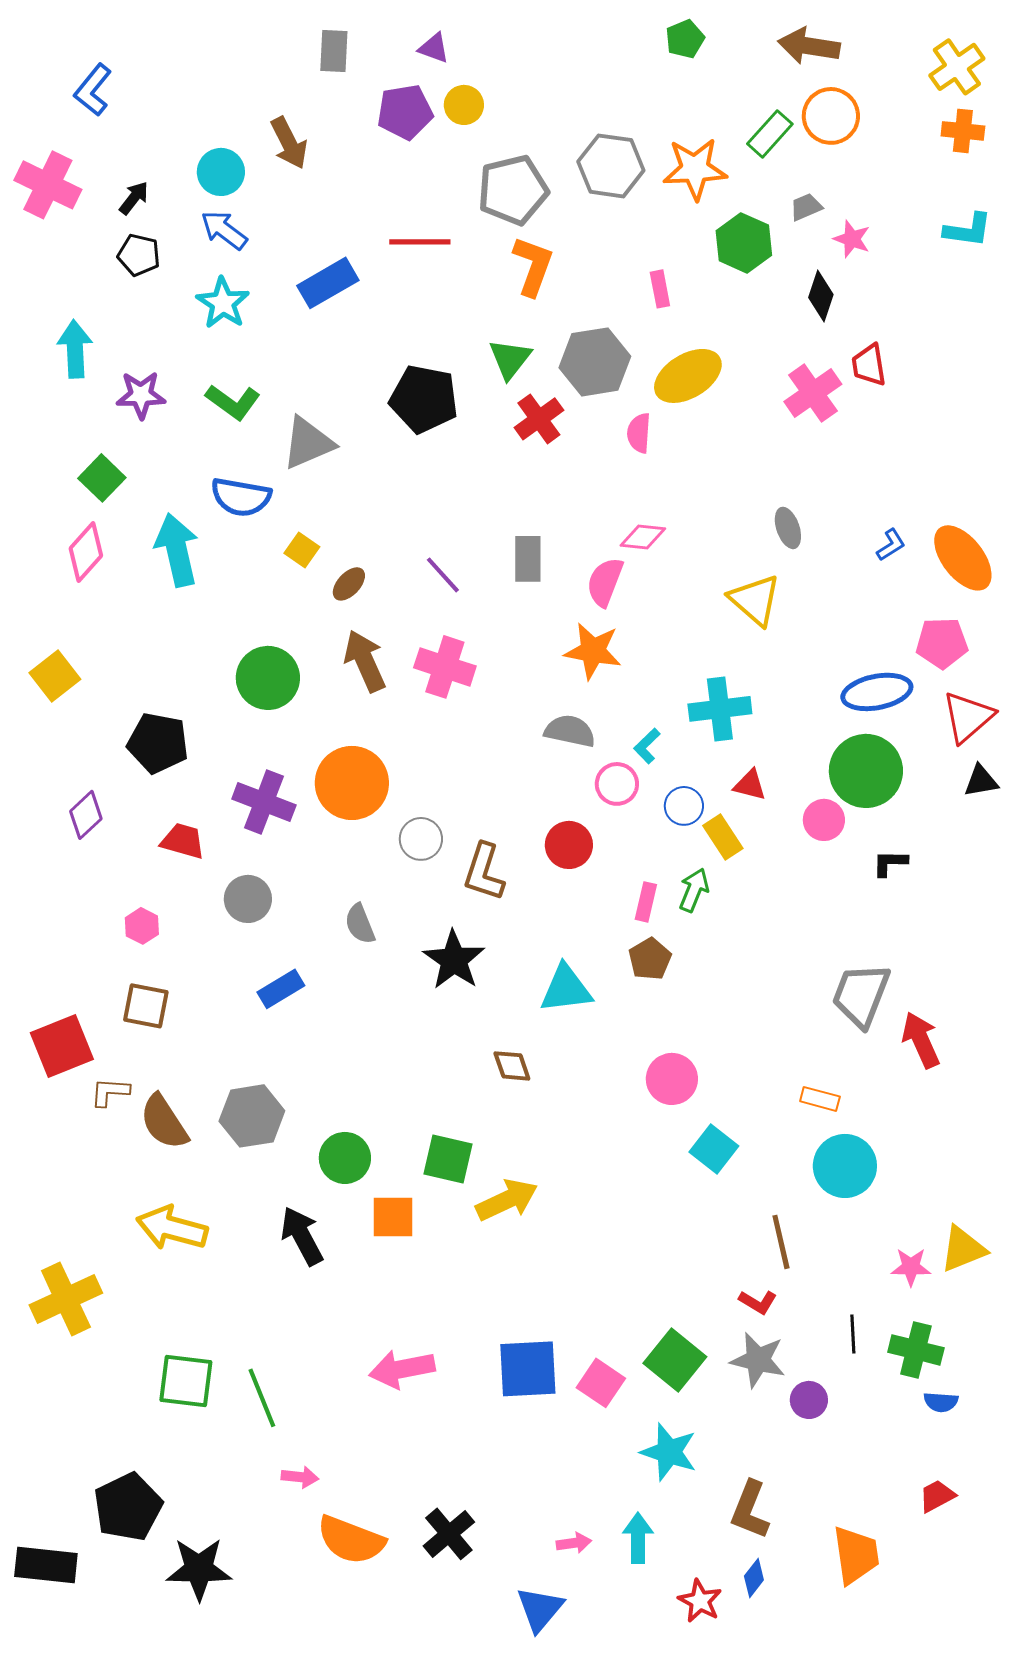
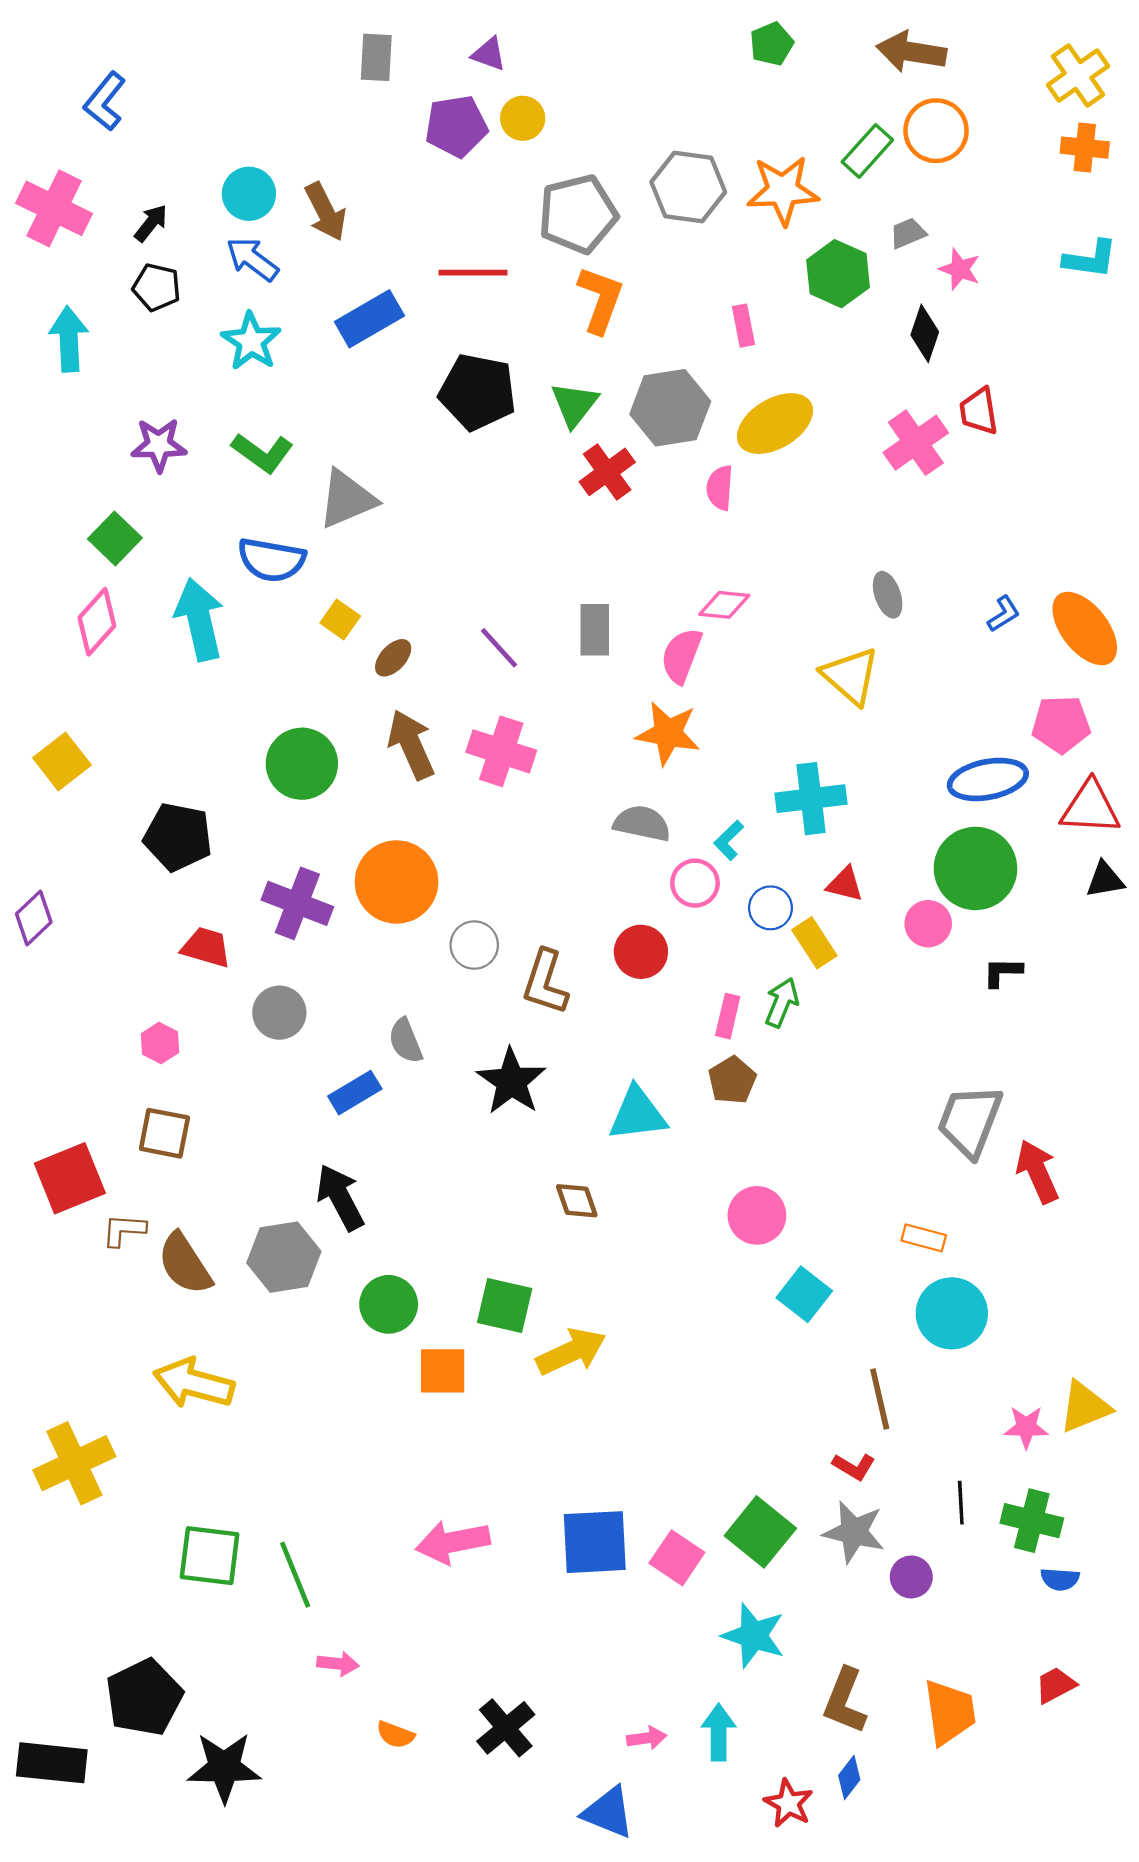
brown arrow: (289, 143) -> (326, 212), moved
cyan arrow: (75, 349) -> (69, 339), moved
black pentagon: (424, 399) -> (478, 392), moved
red triangle: (968, 717) -> (1090, 808), turned 44
purple diamond: (86, 815) -> (34, 918), moved
blue rectangle: (281, 989) -> (355, 1093), moved
black arrow: (302, 1236) -> (340, 1197), moved
orange semicircle: (351, 1540) -> (395, 1735), size x0.5
orange trapezoid: (856, 1555) -> (950, 1712), moved
blue triangle: (540, 1609) -> (608, 1812), turned -48

